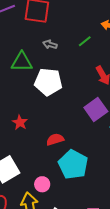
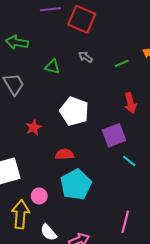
green triangle: (22, 62) -> (52, 67), size x0.7
white pentagon: (48, 82) -> (74, 111), moved

